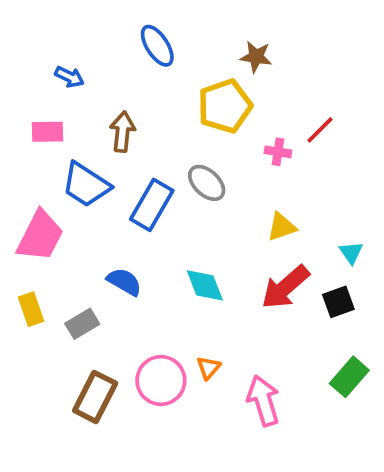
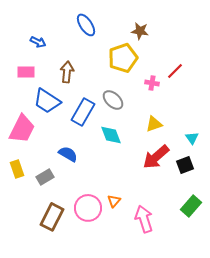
cyan diamond: (205, 285) -> (111, 135), moved

